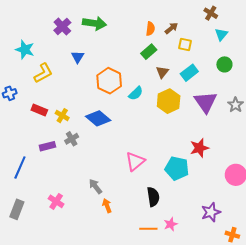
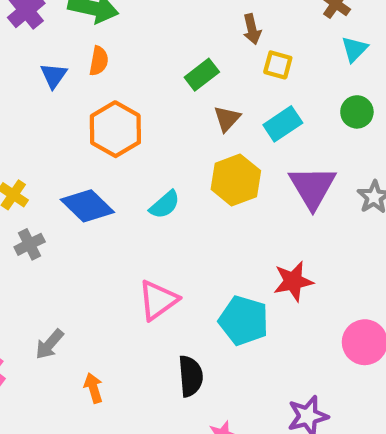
brown arrow: (171, 28) -> (252, 29), turned 112
orange semicircle: (150, 29) -> (99, 61), moved
cyan semicircle: (136, 93) -> (165, 205), moved
gray arrow: (95, 186) -> (50, 344), moved, turned -105

